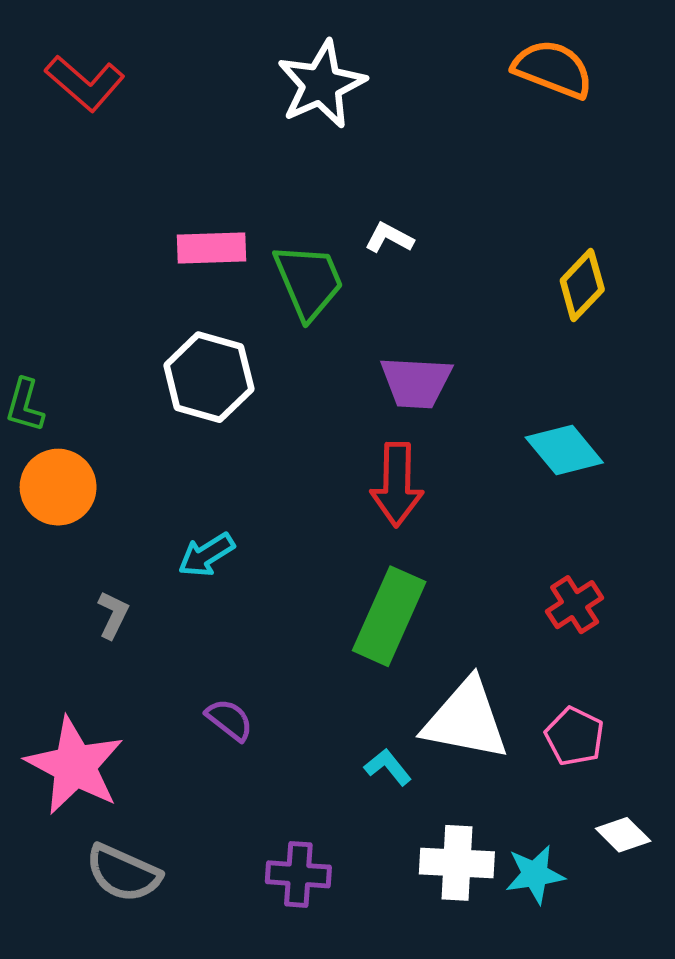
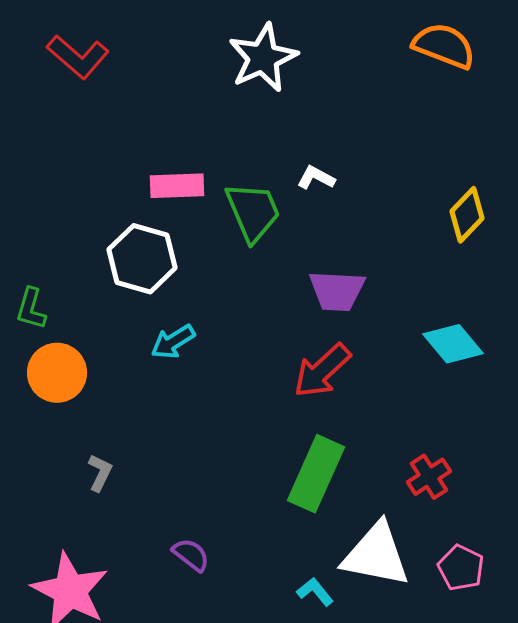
white hexagon: (209, 377) -> (142, 259), moved
red arrow: (397, 485) -> (322, 371), turned 46
cyan arrow: (206, 555) -> (173, 342), moved
red cross: (575, 605) -> (429, 477), moved

